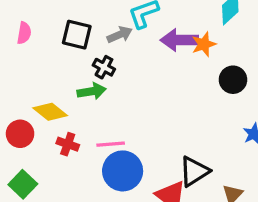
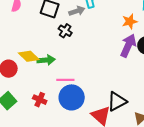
purple arrow: (179, 40) -> (128, 46), moved, turned 110
green arrow: (92, 91) -> (46, 60), moved
red cross: (68, 144) -> (40, 100), moved

